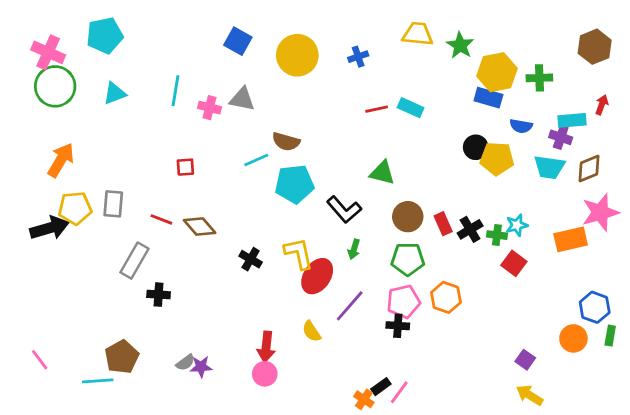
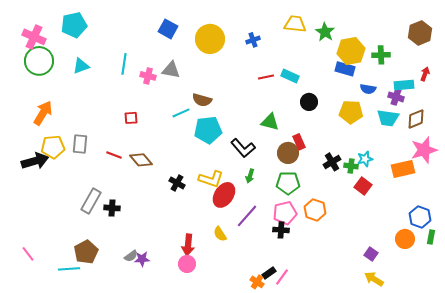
black circle: (476, 147) -> (309, 102), moved
red rectangle: (443, 224) -> (299, 142), moved
yellow L-shape: (299, 253) -> (211, 179), turned 120
gray rectangle: (134, 261) -> (91, 201), moved

